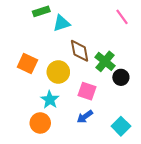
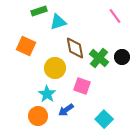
orange square: (27, 64) -> (26, 46), moved
black circle: (121, 77) -> (122, 57), moved
blue arrow: (85, 117) -> (66, 110), moved
cyan square: (121, 126) -> (104, 119), moved

